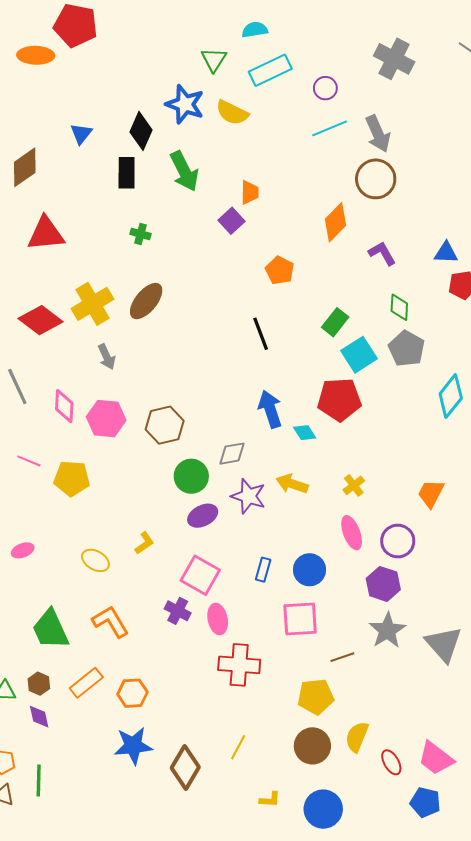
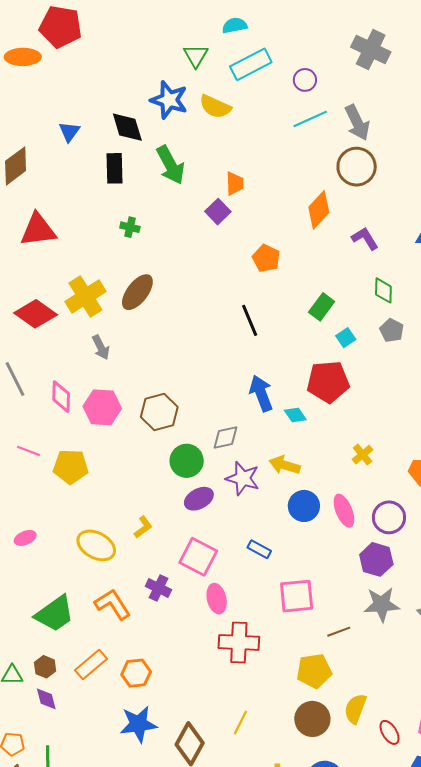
black diamond: (141, 131) -> (127, 127), turned -39
gray pentagon: (407, 349) -> (392, 330), size x0.7
cyan square: (359, 355) -> (346, 338), size x0.6
yellow cross: (354, 485) -> (363, 455), moved
yellow ellipse: (95, 560) -> (96, 545), size x1.4
blue rectangle: (263, 570) -> (259, 549), turned -75
blue circle: (309, 570) -> (304, 506), moved
purple cross: (178, 611) -> (158, 588), moved
green trapezoid: (51, 629) -> (55, 614), turned -99
gray star: (387, 630) -> (382, 604), turned 30

